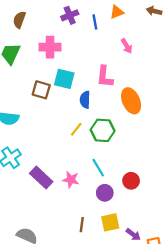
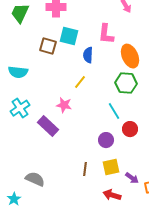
green hexagon: (103, 130) -> (126, 83), moved
cyan line: (98, 168) -> (114, 111), moved
pink star: (71, 180) -> (64, 105), moved

